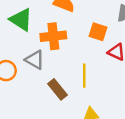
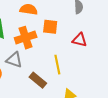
orange square: (98, 32) -> (50, 27), moved

